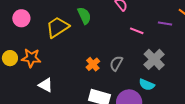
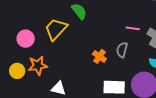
pink circle: (21, 18) -> (26, 39), moved
pink line: (137, 31) -> (133, 28), moved

